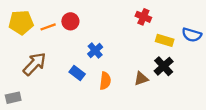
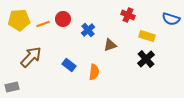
blue semicircle: (192, 35) -> (171, 19), moved
blue cross: (95, 51) -> (88, 30), moved
brown triangle: (141, 79) -> (110, 45), moved

